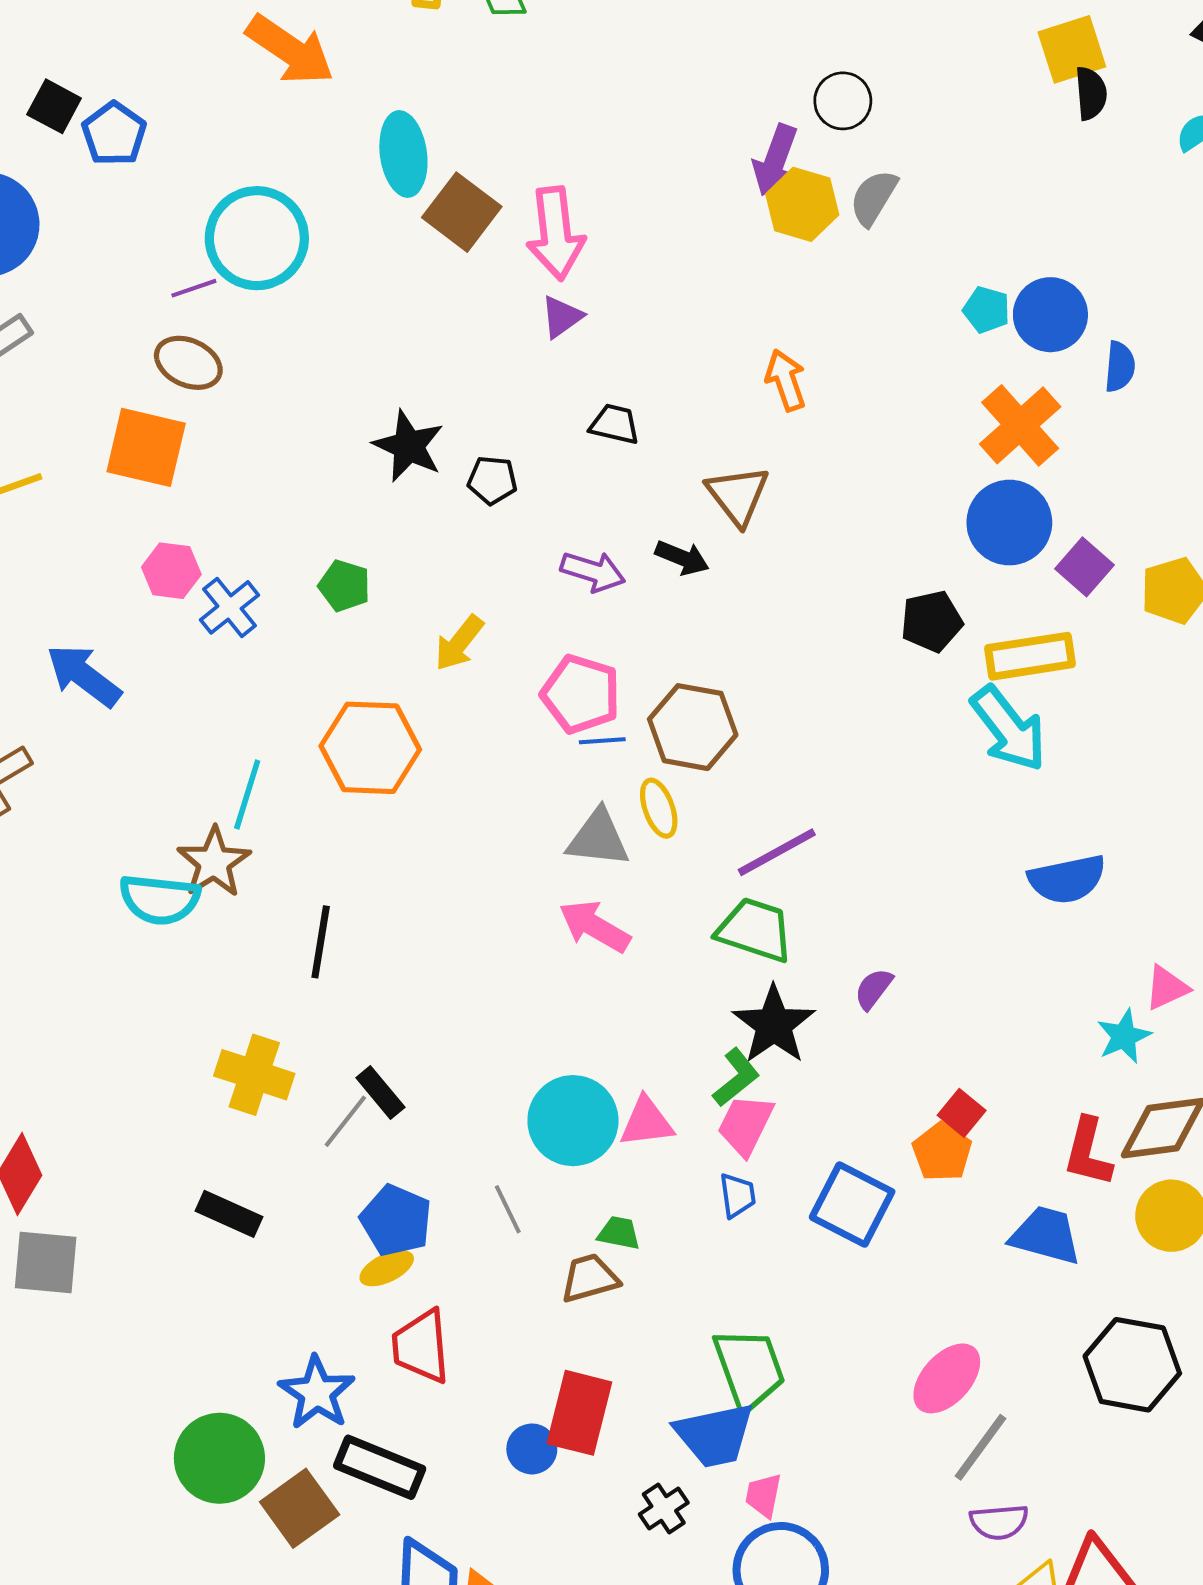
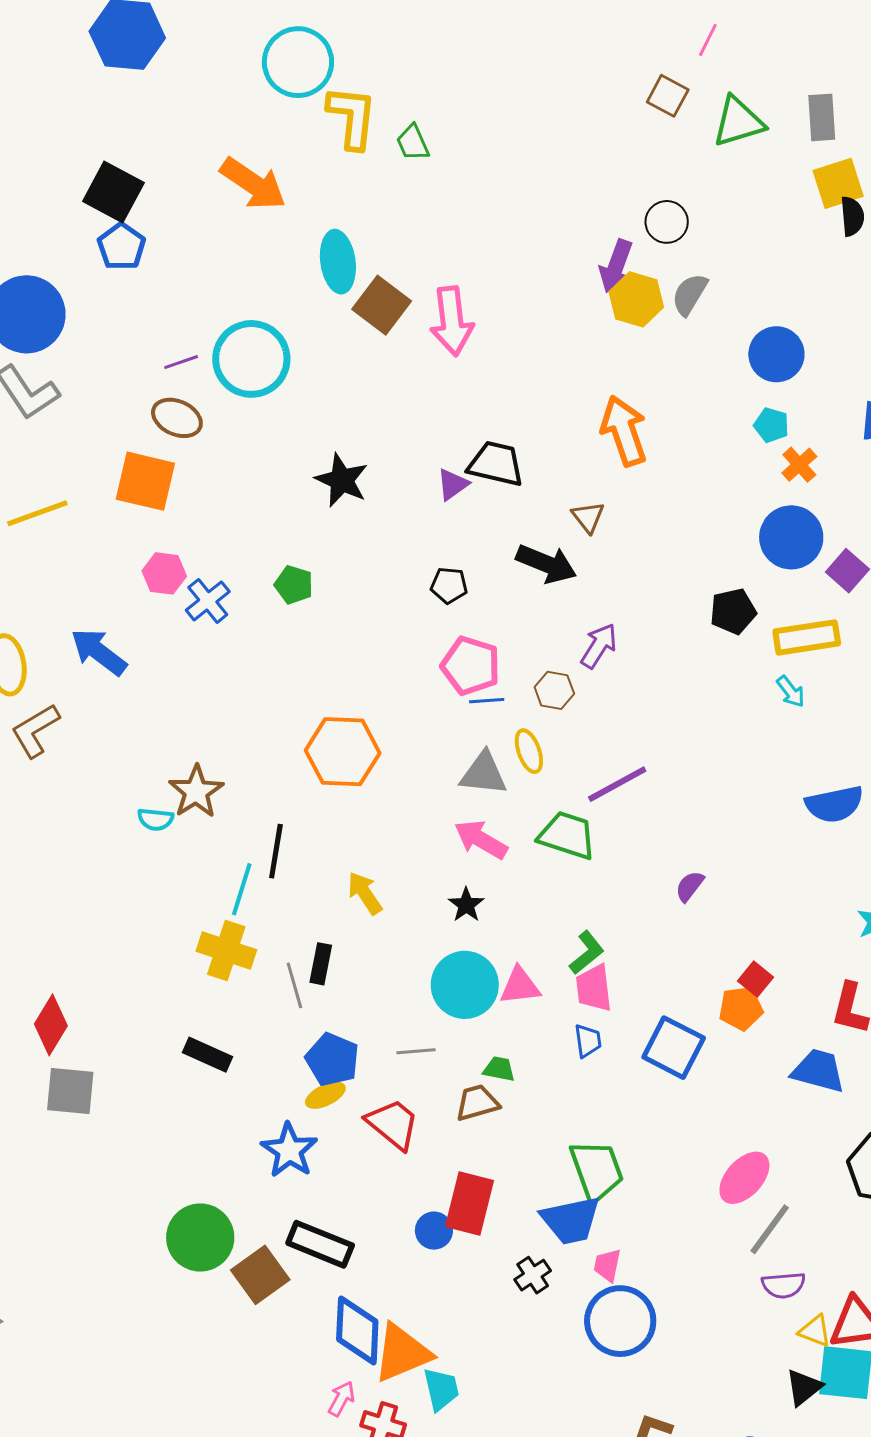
black square: (54, 106) -> (113, 192), moved, size x1.5
cyan circle: (257, 238) -> (251, 359), moved
cyan pentagon: (986, 310) -> (771, 425), moved
blue circle: (1050, 315) -> (776, 354), moved
purple triangle: (562, 317) -> (453, 484), moved
orange arrow: (786, 380) -> (624, 431), size x1.5
black trapezoid: (615, 424) -> (496, 464), size x1.5
orange cross: (1020, 425) -> (799, 465), size x0.6
black pentagon: (492, 480) -> (449, 585), moved
brown triangle: (738, 495) -> (588, 517), size x0.7
black arrow: (682, 558) -> (546, 564), size x1.5
purple arrow: (593, 572) -> (599, 646), moved, turned -75
yellow arrow: (459, 643) -> (365, 893), moved, turned 108
brown hexagon: (693, 727) -> (554, 690), size x0.6
cyan arrow: (1009, 729) -> (791, 692), size x0.5
orange hexagon: (370, 748) -> (343, 752), moved
cyan line: (247, 794) -> (242, 889), moved
cyan semicircle: (160, 899) -> (156, 819), size x0.6
green trapezoid: (755, 930) -> (567, 835), moved
black star: (774, 1025) -> (466, 905), moved, size x0.6
black rectangle: (380, 1092) -> (321, 964), turned 51
gray line: (345, 1121) -> (294, 985), turned -54
pink trapezoid: (745, 1125) -> (594, 988), turned -33
orange pentagon: (942, 1152) -> (741, 1008), turned 30
gray line: (508, 1209) -> (416, 1051), turned -69
red trapezoid: (421, 1346) -> (393, 1124), moved, turned 134
blue star: (317, 1393) -> (289, 1150), moved

